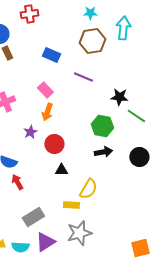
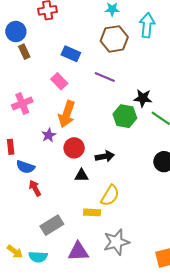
pink rectangle: (45, 90) -> (59, 81), moved
orange arrow: (47, 112) -> (67, 114), size x1.4
green hexagon: (102, 126) -> (125, 116), moved
black arrow: (103, 152) -> (105, 156), moved
gray star: (79, 233) -> (116, 242), moved
purple triangle: (45, 242) -> (78, 252), moved, turned 30

